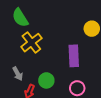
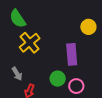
green circle: (46, 80) -> (58, 79), moved

